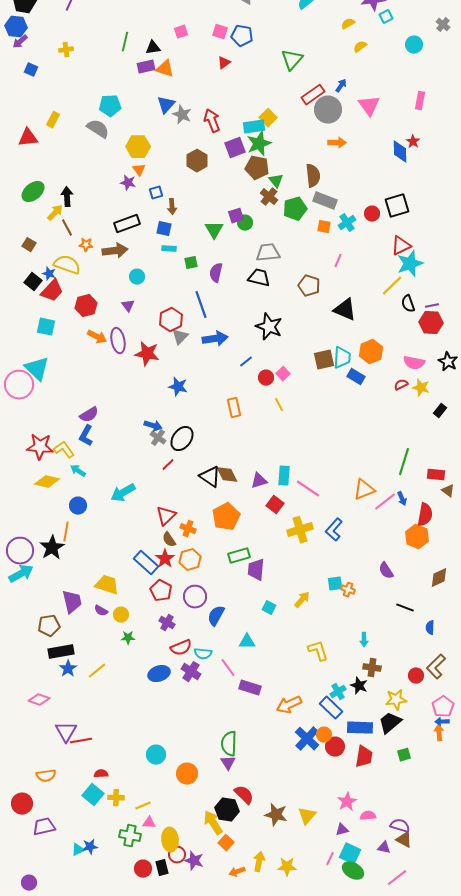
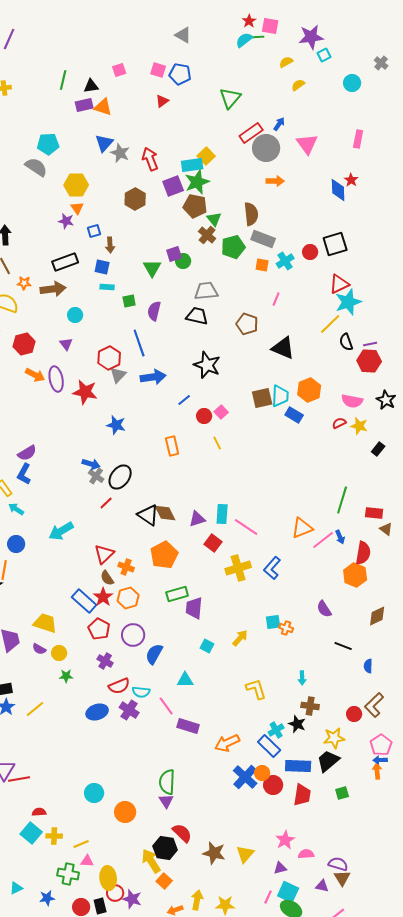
brown triangle: (404, 840) -> (342, 878), turned 30
blue star: (90, 847) -> (47, 898), moved

